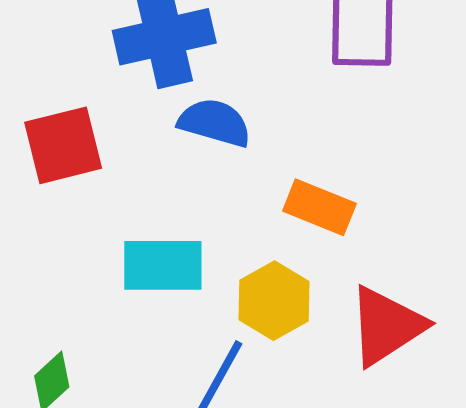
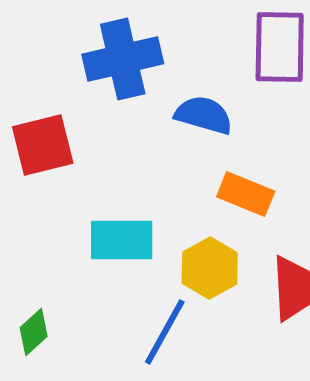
blue semicircle: (215, 123) -> (204, 115), moved

